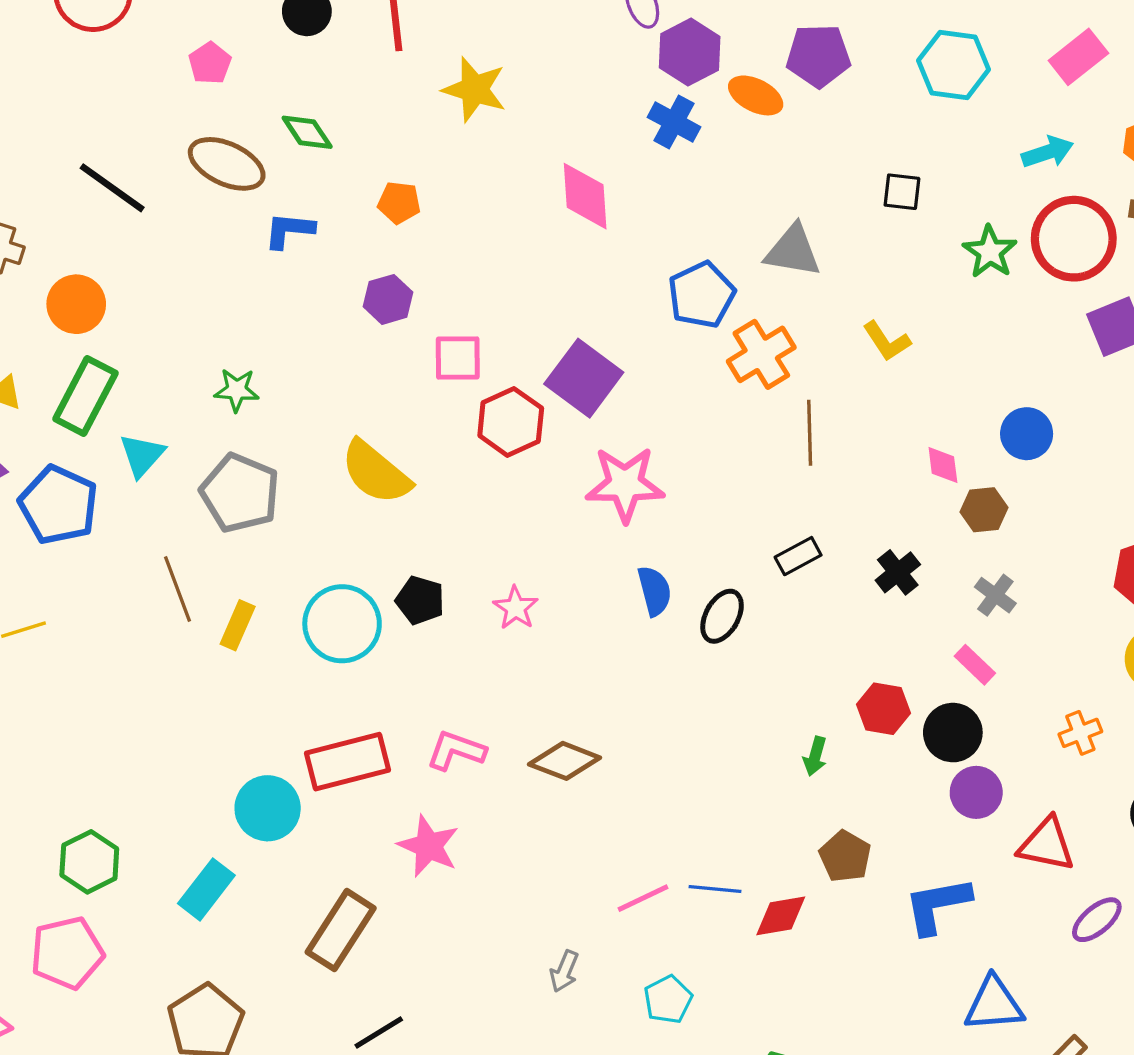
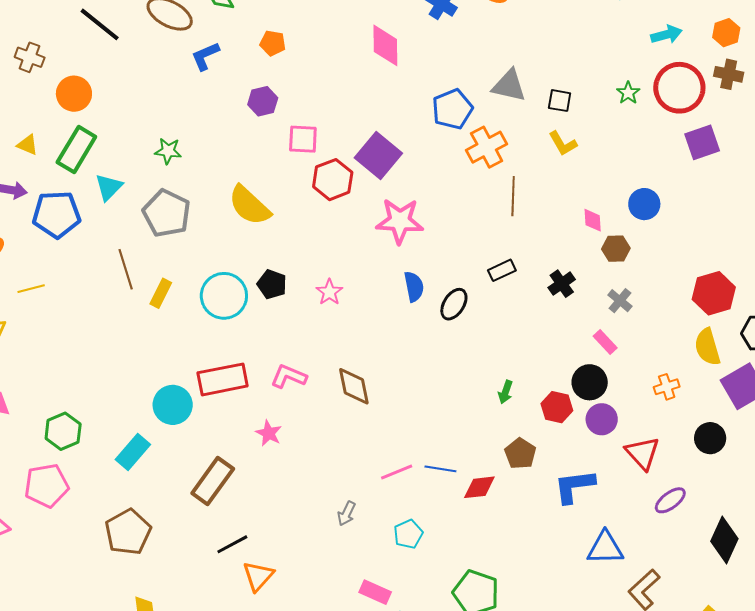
black square: (902, 192) -> (560, 101), moved
blue L-shape: (289, 230) -> (205, 56), turned -32
green star: (990, 252) -> (628, 93), size x0.7
blue pentagon: (58, 505) -> (56, 214), turned -30
red hexagon: (884, 709) -> (557, 407), moved
brown diamond: (565, 761) -> (354, 386), turned 54
red triangle: (1047, 844) -> (642, 453), turned 33
pink star: (429, 846) -> (269, 433), size x0.7

